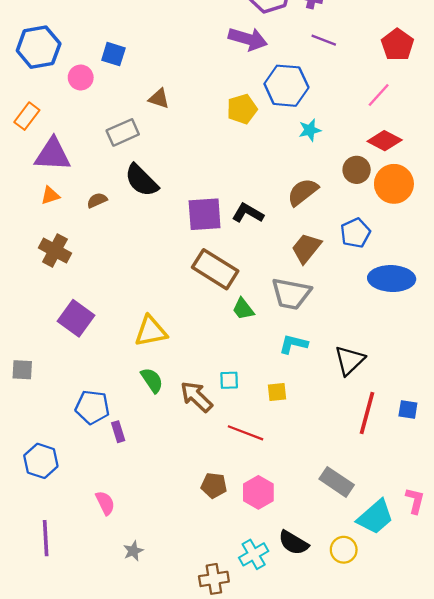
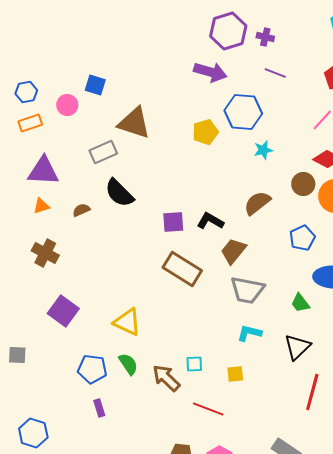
blue hexagon: (39, 47) -> (26, 92), moved, size x0.6
brown triangle: (159, 99) -> (134, 123), size x1.8
orange rectangle: (27, 116) -> (30, 123), moved, turned 35
purple square: (205, 214) -> (173, 222), size x0.7
brown trapezoid: (306, 248) -> (233, 251), moved
green trapezoid: (243, 309) -> (300, 303), moved
yellow triangle: (151, 331) -> (127, 322), turned 36
blue pentagon: (92, 407) -> (92, 369), moved

